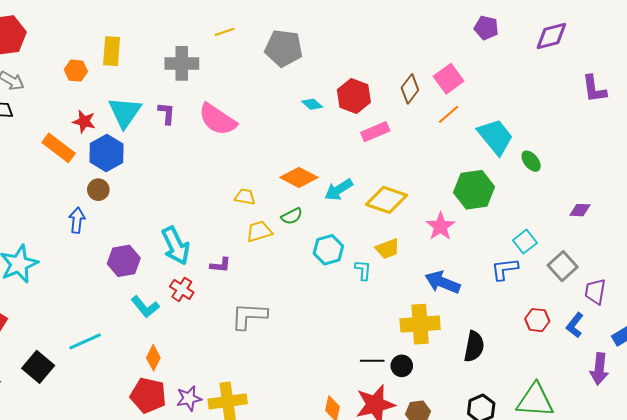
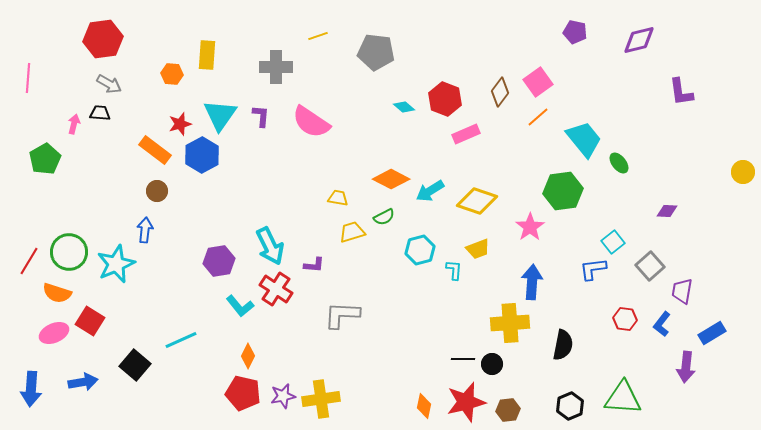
red star: (84, 121) -> (180, 124), turned -30
brown circle: (98, 190) -> (157, 191), moved
blue arrow: (77, 220) -> (145, 230), moved
blue arrow: (442, 282) -> (532, 282), turned 72
red cross: (182, 289) -> (276, 289), size x1.4

